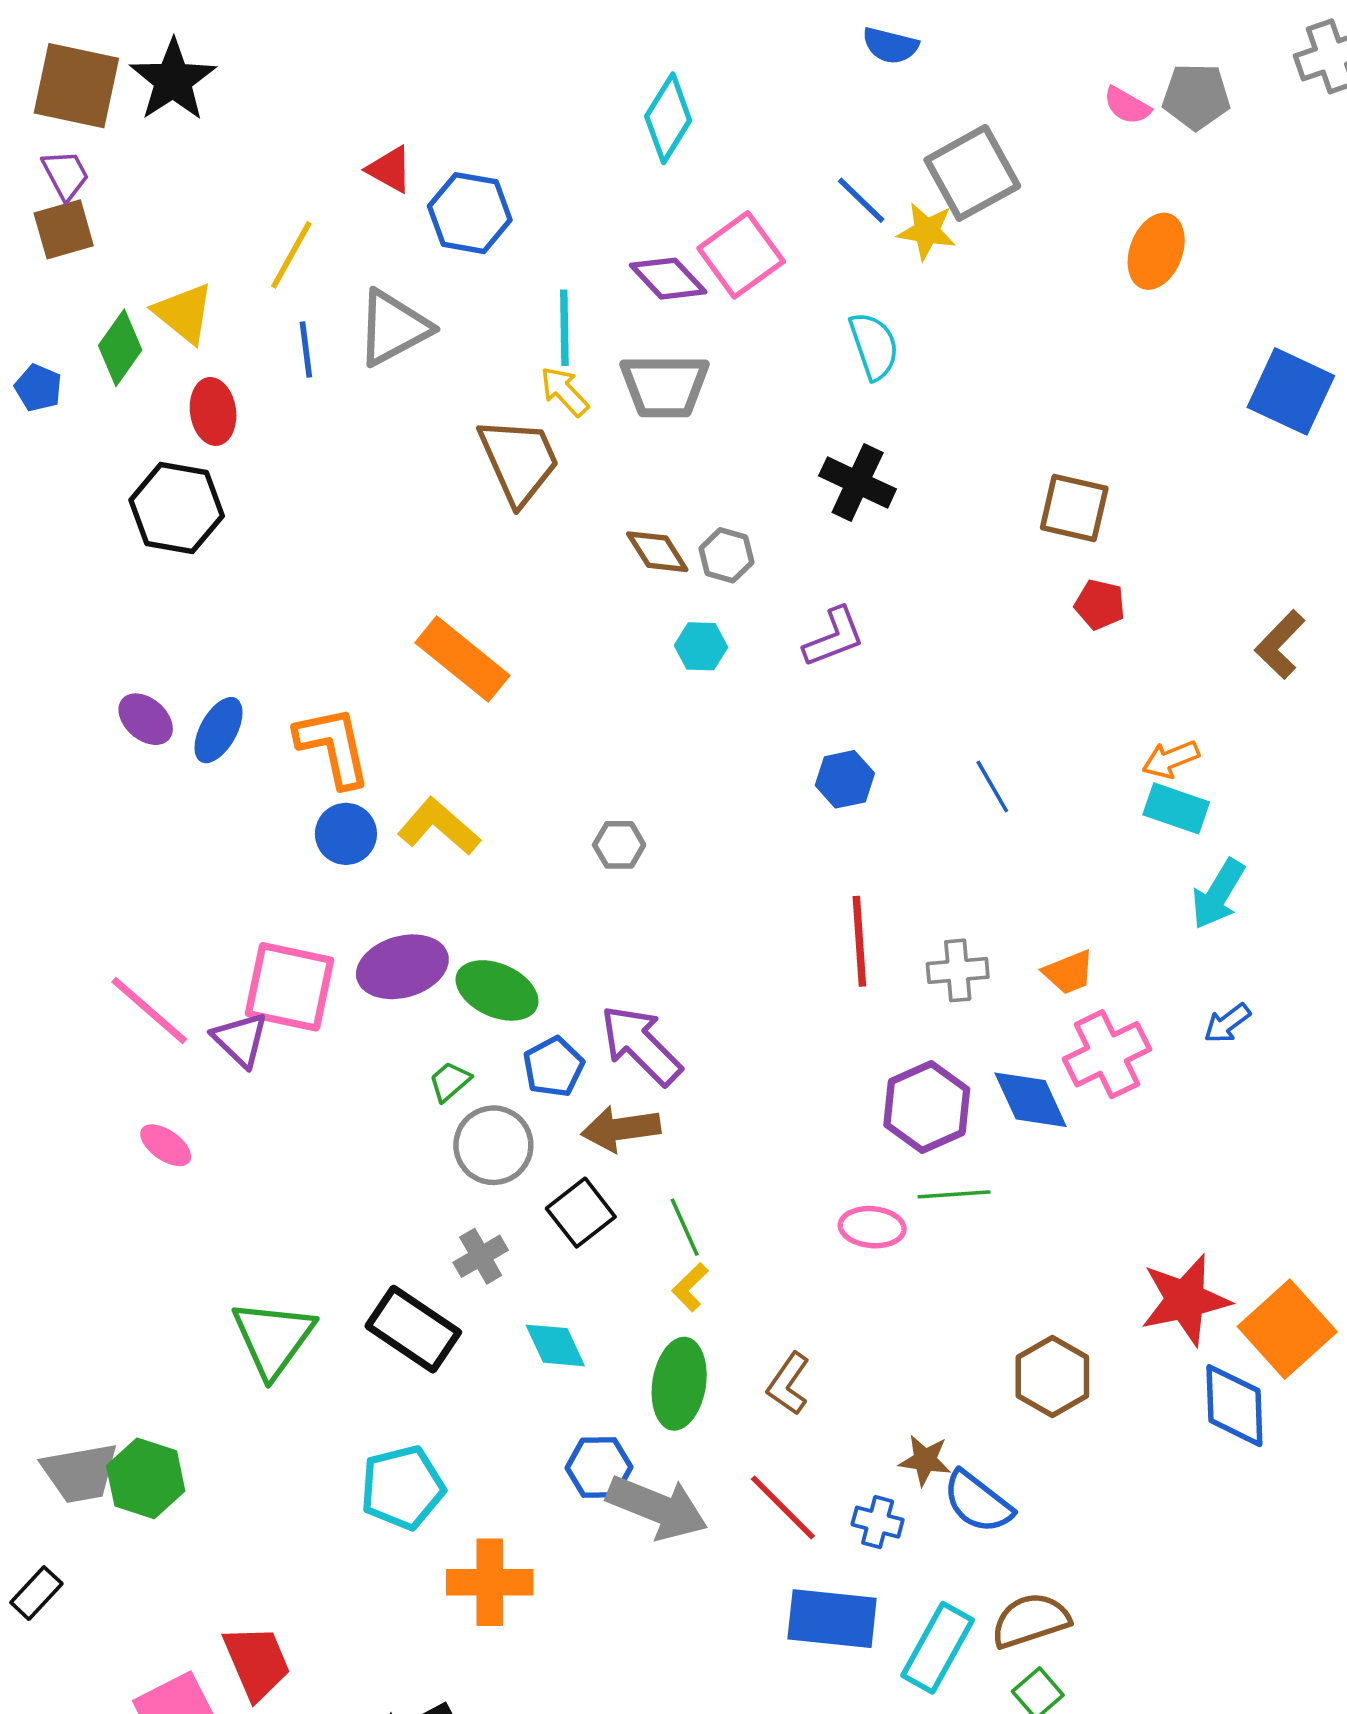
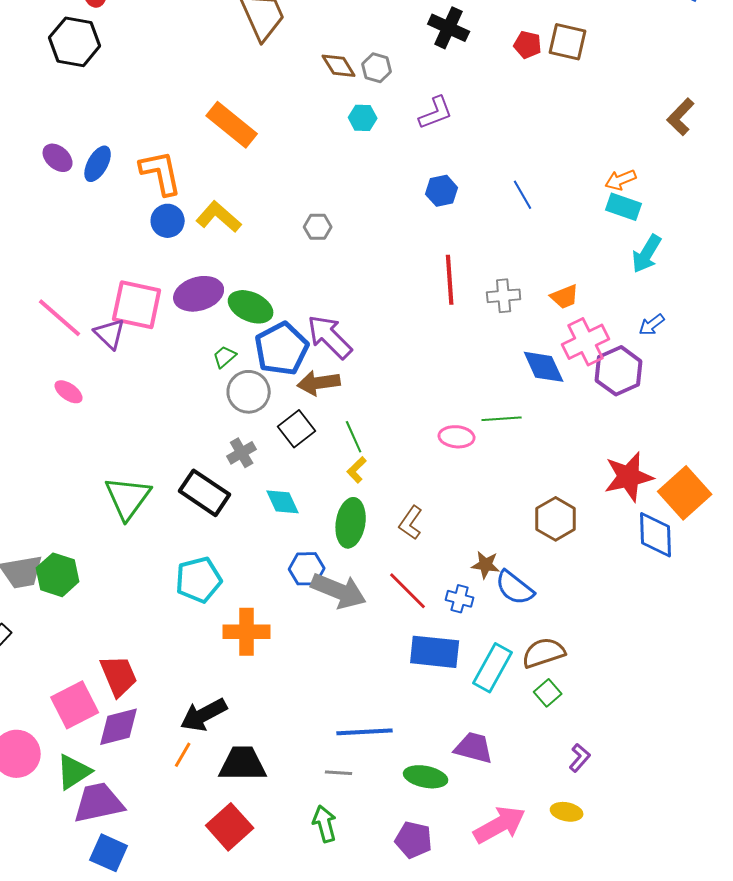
red pentagon: (1100, 604) -> (528, 45), moved
blue pentagon: (553, 1067) -> (282, 349), size x1.6
purple hexagon: (927, 1107) -> (619, 371), moved

